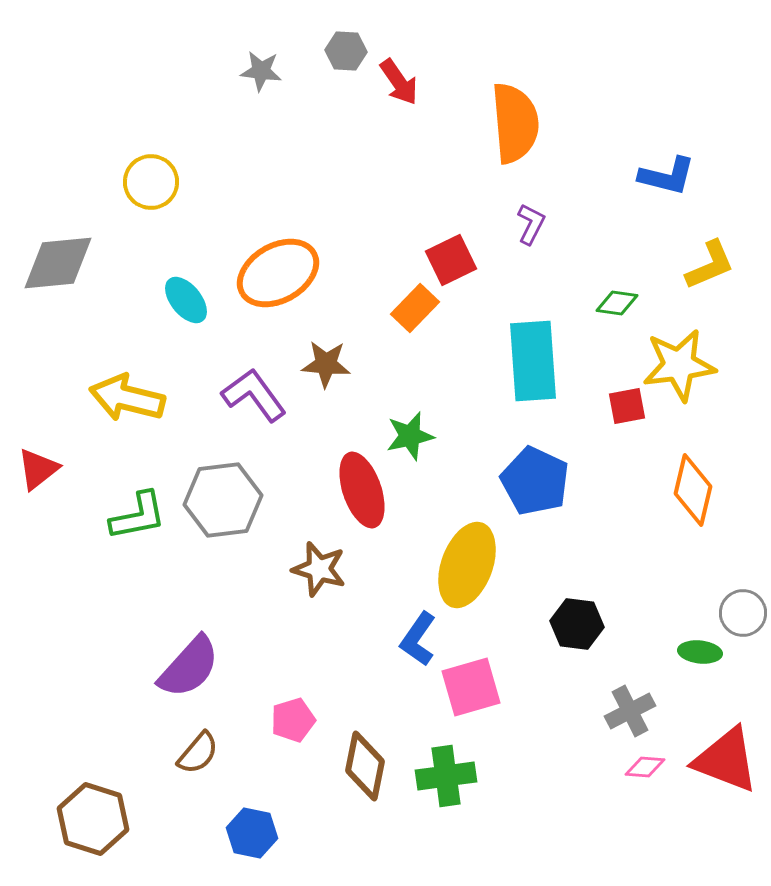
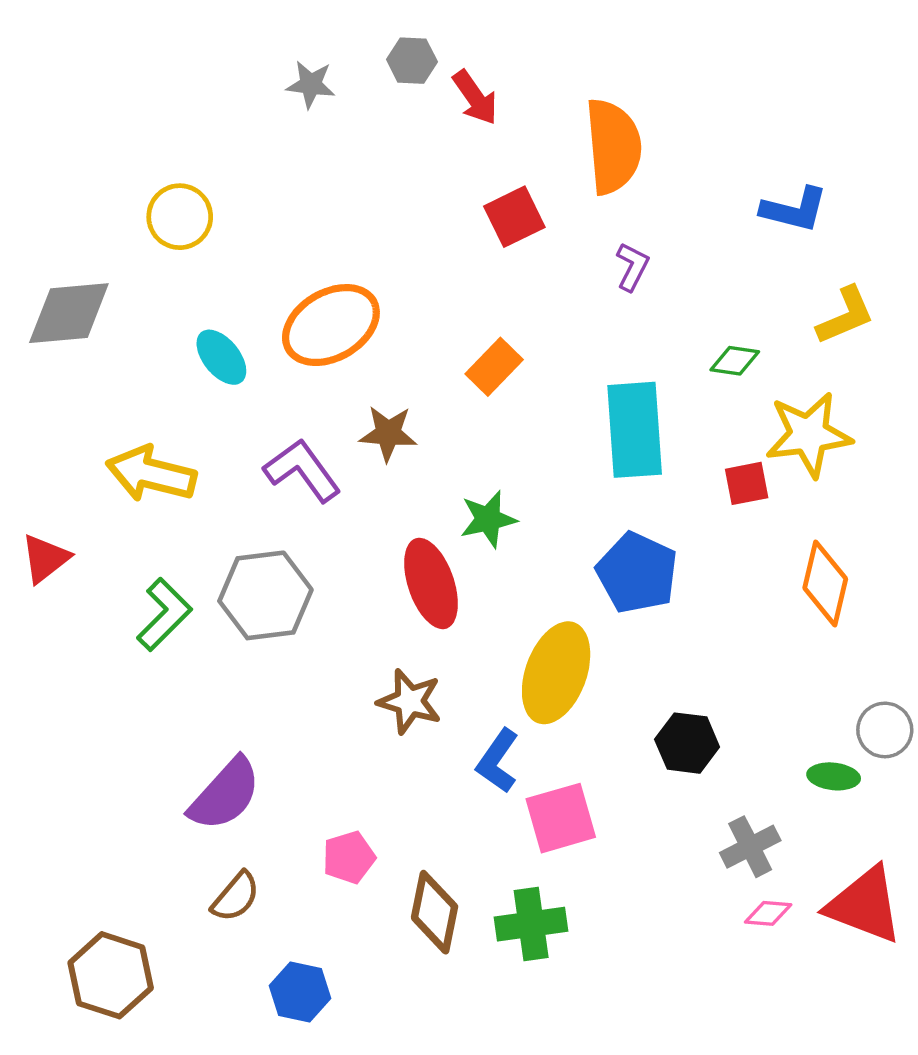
red square: (451, 260) -> (514, 217), moved
green L-shape: (138, 516) -> (164, 614), turned -34
brown star: (319, 569) -> (410, 701), moved

